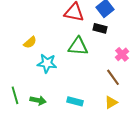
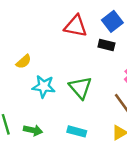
green triangle: (78, 46) -> (80, 88), moved, turned 45

